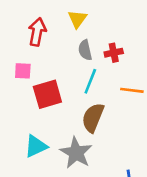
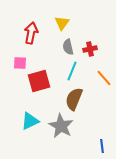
orange line: (132, 90) -> (104, 78), turned 42

